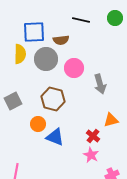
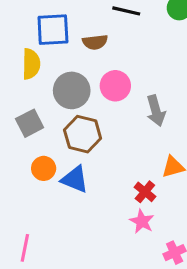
gray circle: (46, 59) -> (72, 90), moved
gray square: (13, 101) -> (30, 123), moved
orange circle: (38, 124) -> (44, 168), moved
blue triangle: (55, 137) -> (75, 179), moved

